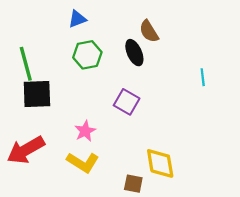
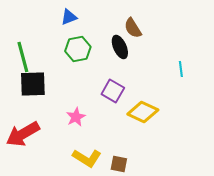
yellow L-shape: (83, 162) -> (87, 158), moved
yellow diamond: (160, 163) -> (143, 112), moved, turned -56

